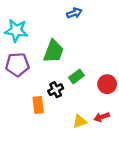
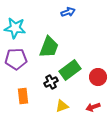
green rectangle: (76, 77) -> (70, 70), size x1.5
orange rectangle: (38, 105) -> (23, 96), moved
yellow triangle: (80, 121) -> (62, 106), moved

